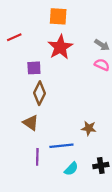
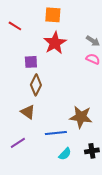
red line: (14, 37) -> (15, 26), moved, turned 56
brown star: (89, 128) -> (81, 117), size x1.6
purple line: (37, 157) -> (18, 143), moved, turned 56

